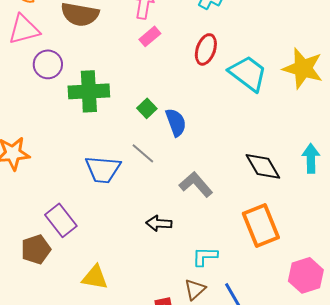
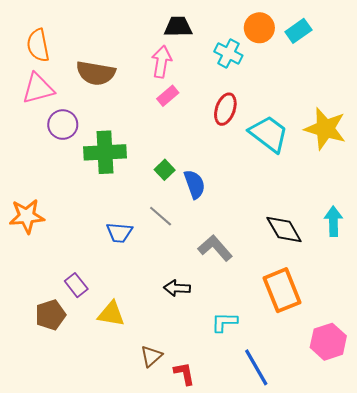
blue trapezoid: (103, 169) -> (119, 233), size x0.7
purple rectangle: (61, 220) -> (76, 285), size x0.7
yellow triangle: (95, 277) -> (111, 314), moved
brown triangle: (195, 289) -> (151, 356), moved

